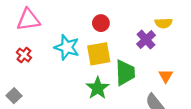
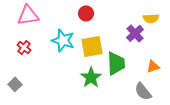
red circle: (101, 23) -> (86, 13), moved
orange triangle: (166, 76) -> (153, 66), turned 40

